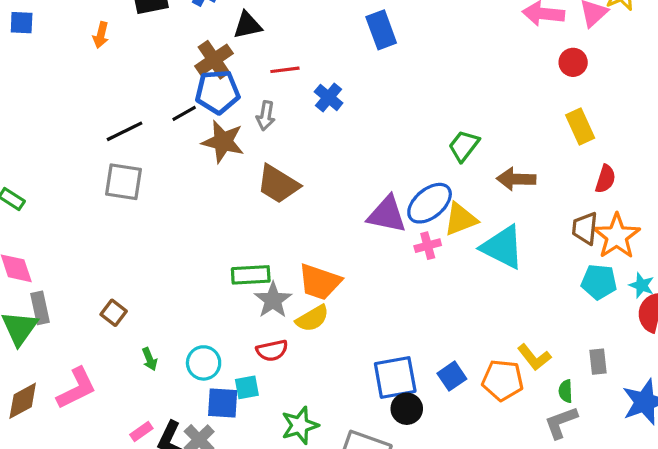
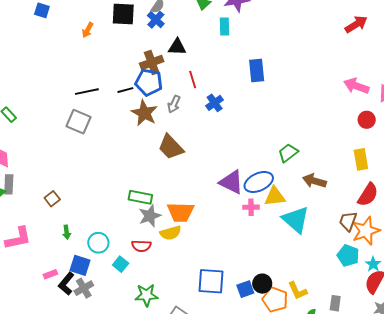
red line: (285, 70) -> (193, 80), turned 66
red semicircle: (605, 179) -> (368, 195), size x1.4
orange trapezoid: (320, 282) -> (181, 212), turned -32
cyan square: (247, 387) -> (121, 264), turned 35
blue square: (223, 403) -> (80, 265), moved
black circle: (407, 409) -> (262, 284), moved

